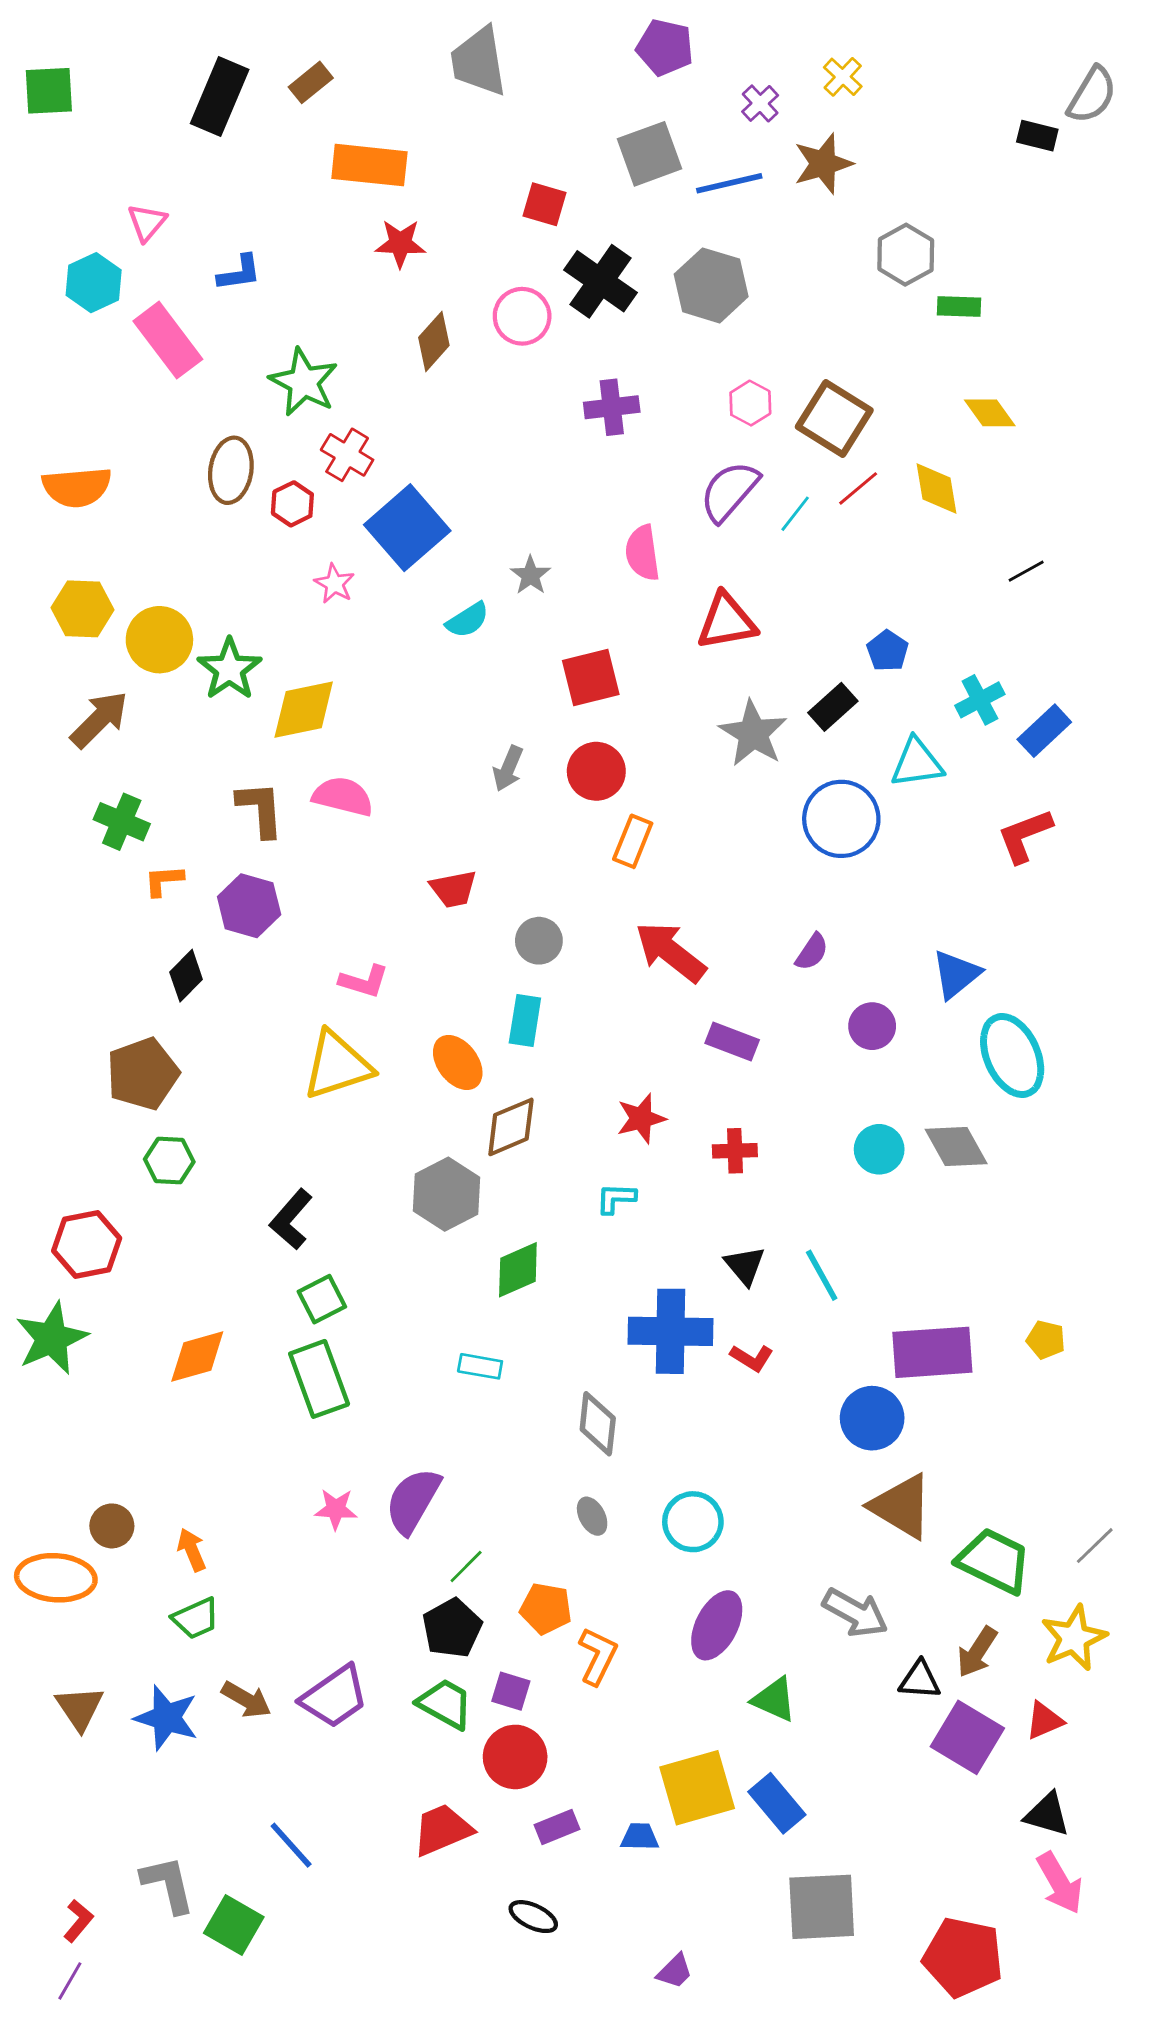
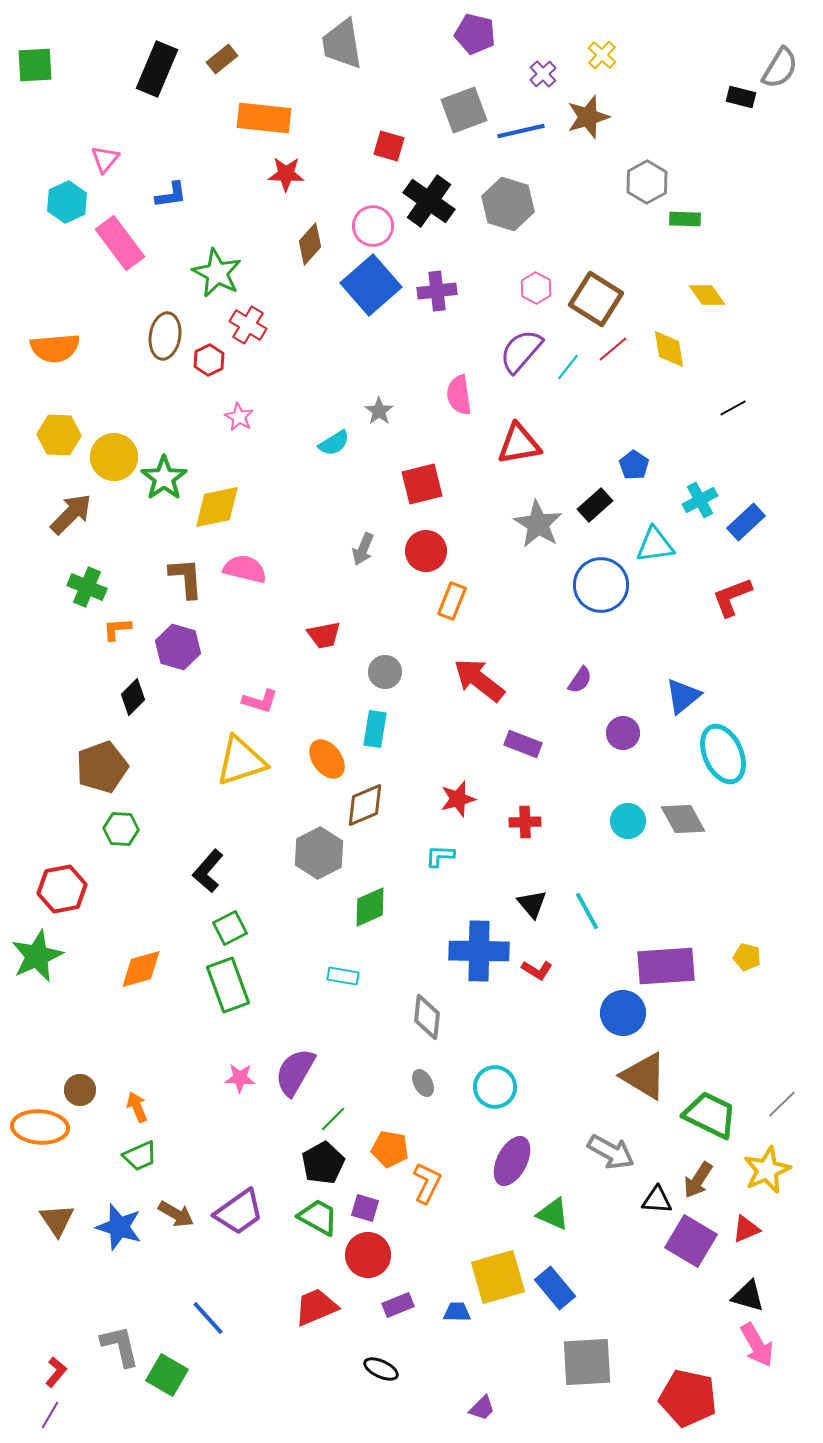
blue square: (407, 528) -> (371, 285), moved

